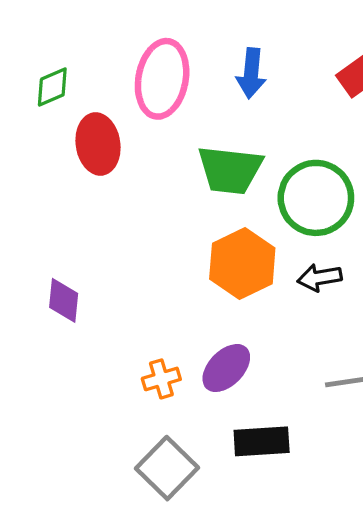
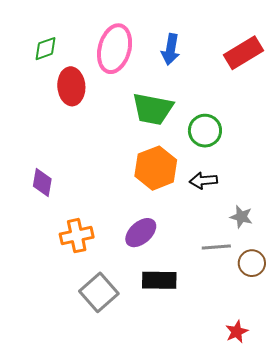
green circle: (316, 198) -> (205, 131), size x0.7
orange cross: (161, 379) -> (77, 236), moved, size x1.4

